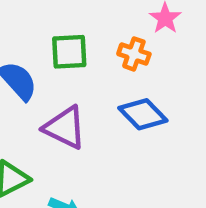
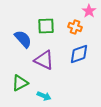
blue diamond: (143, 114) -> (79, 54), turned -65

